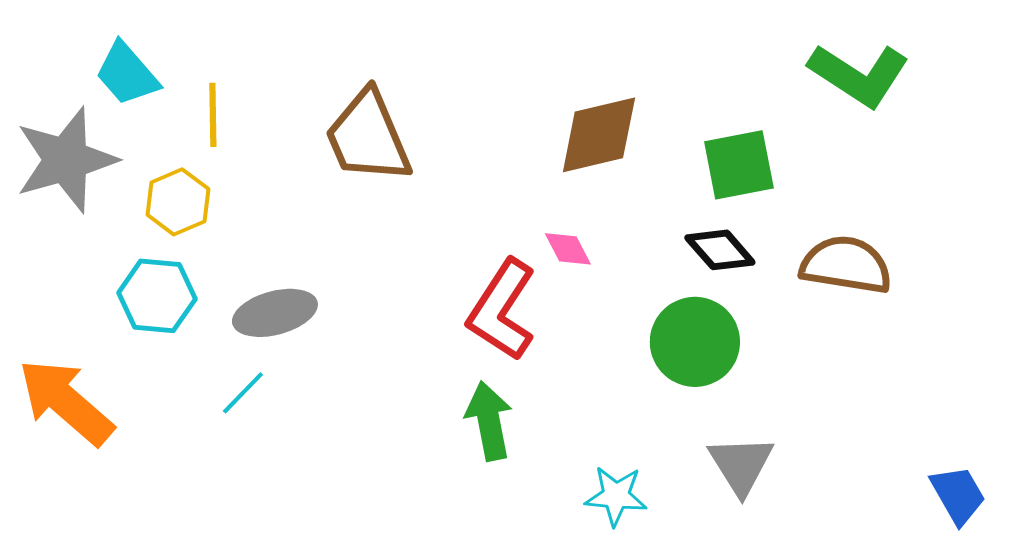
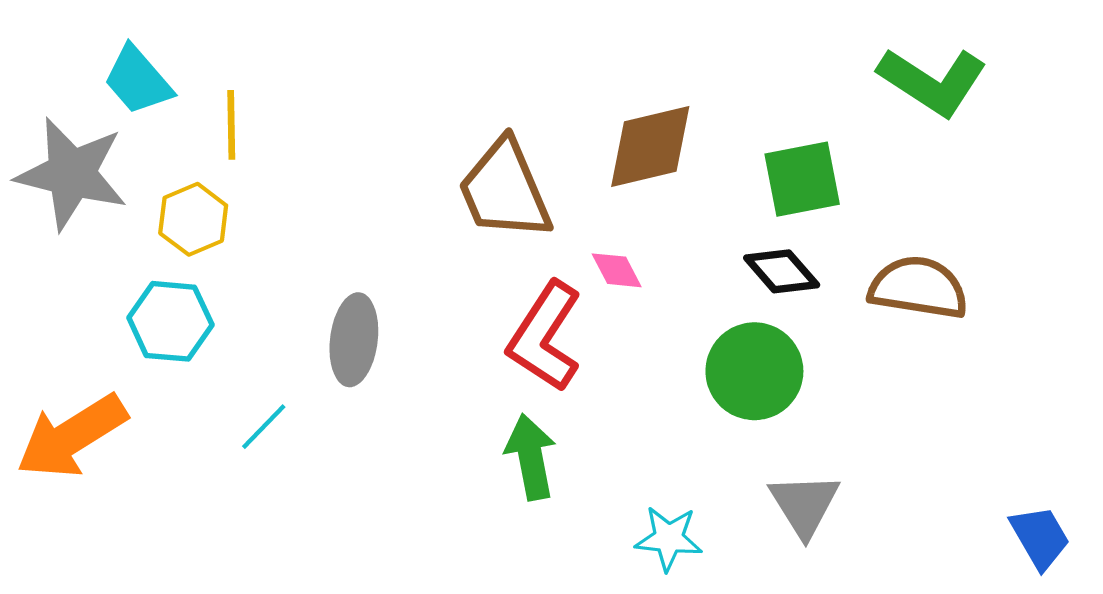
brown trapezoid: (368, 137) -> (505, 190), moved
gray star: (66, 160) -> (72, 174), turned 30
gray ellipse: (275, 313) -> (354, 340), moved, turned -68
orange arrow: (66, 402) -> (72, 436), turned -73

